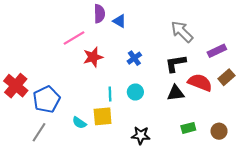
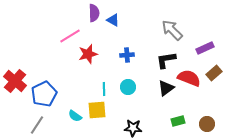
blue cross: (134, 58) -> (127, 55), turned 32
black triangle: (176, 93) -> (166, 88), turned -30

